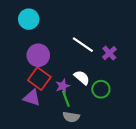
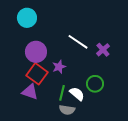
white semicircle: (82, 78) -> (77, 94), moved
purple star: (63, 86) -> (59, 67), moved
green line: (66, 99) -> (62, 93), turned 35

